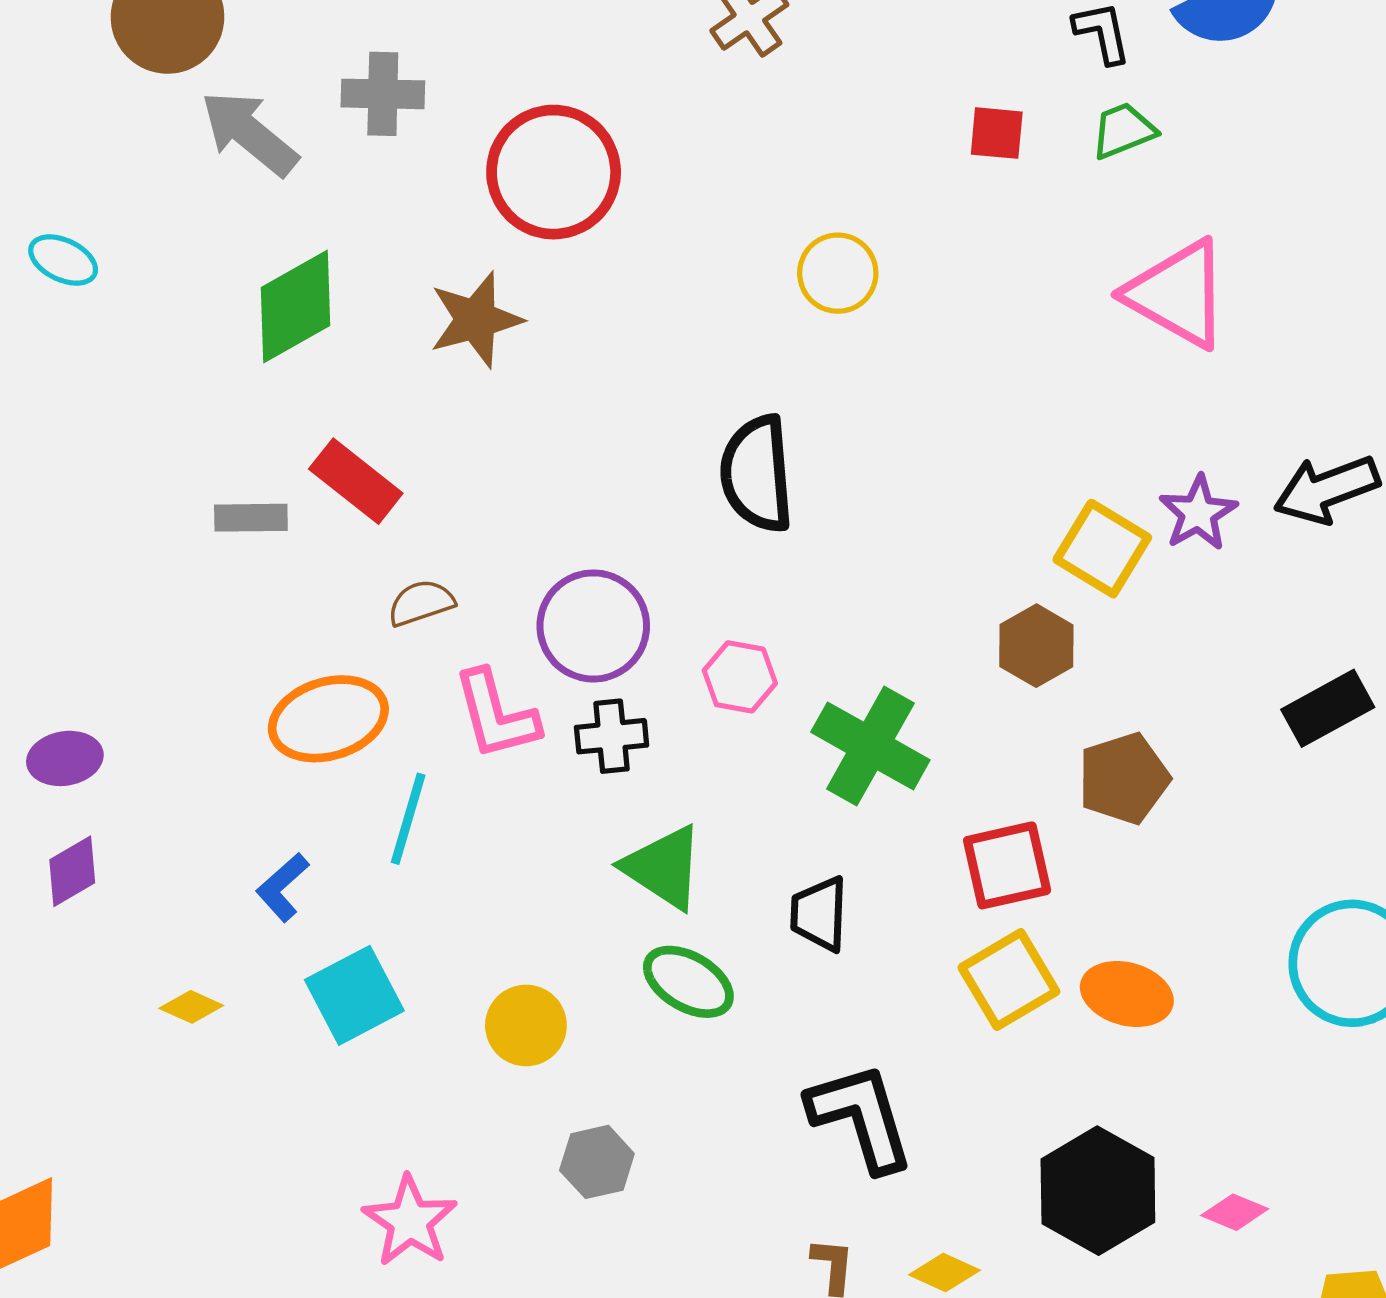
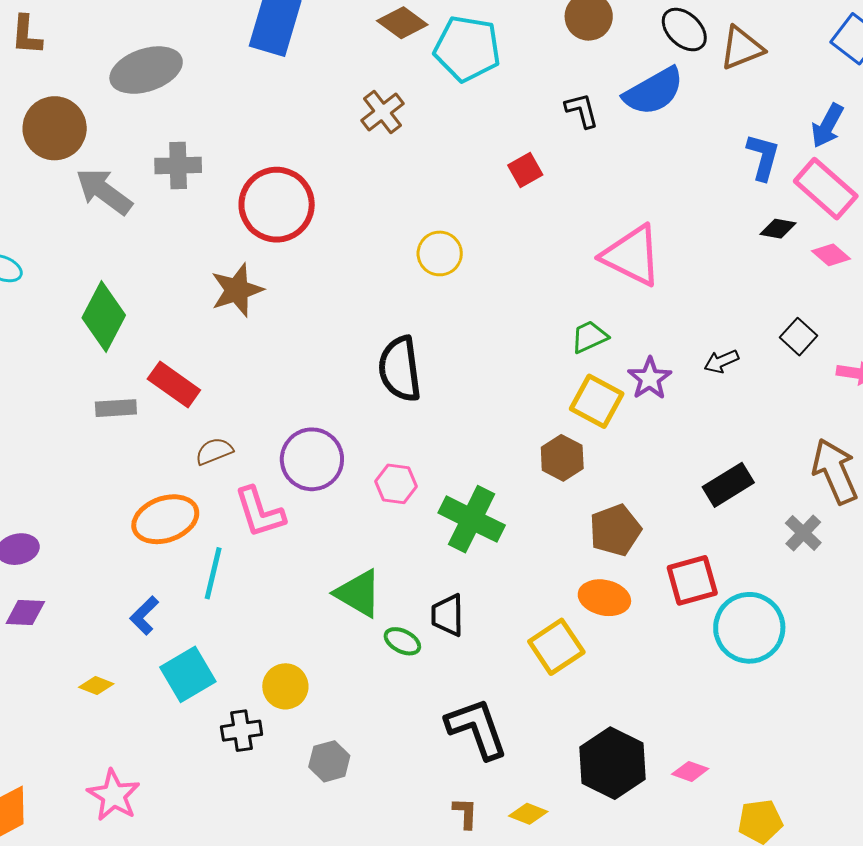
green trapezoid: (1123, 131) -> (589, 337), moved
red square: (997, 133) -> (525, 170), turned -32
green diamond: (295, 306) -> (104, 316), moved, turned -30
black arrow: (1327, 489) -> (721, 361), size x0.6
black cross: (612, 736) -> (242, 731), moved
red square: (1007, 865) -> (692, 580), moved
purple diamond: (72, 871) -> (25, 612), turned 36
green ellipse: (688, 982) -> (402, 641), moved, size x0.7
orange ellipse: (1127, 994) -> (604, 598), moved
pink star: (410, 1221) -> (114, 795), moved

